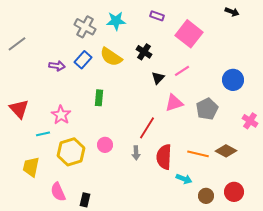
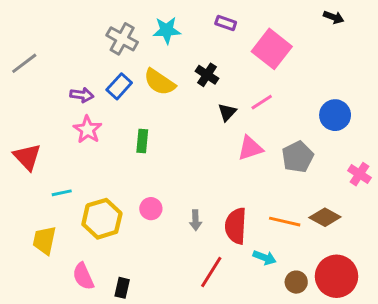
pink star: (61, 115) -> (88, 129), moved
red line: (147, 128) -> (211, 272), moved
red circle: (234, 192) -> (336, 276), size x1.5

